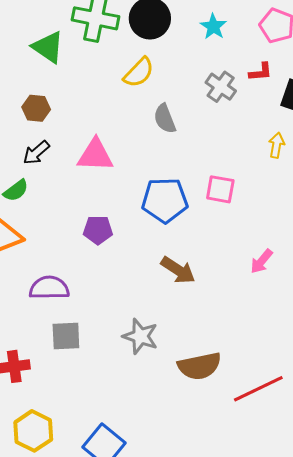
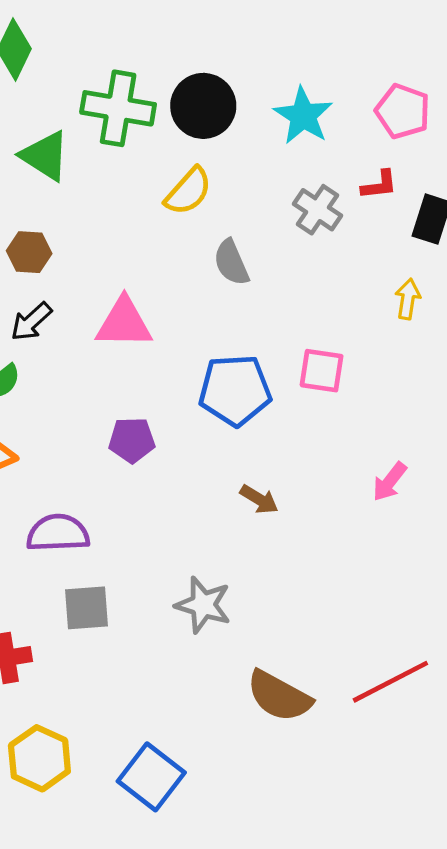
cyan star: (213, 27) -> (303, 116), size x1.4
brown arrow: (178, 270) -> (259, 499), size x0.7
brown semicircle: (199, 366) -> (279, 696), moved, turned 42

